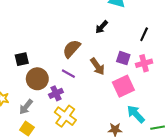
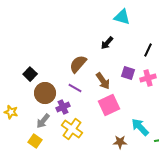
black square: (22, 59) -> (30, 74), turned -32
pink square: (123, 86) -> (109, 105), moved
gray arrow: (26, 107) -> (43, 121), moved

